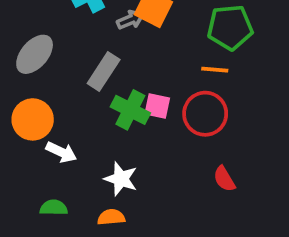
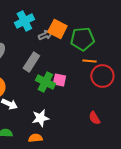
green pentagon: (230, 27) -> (82, 39), moved
red circle: (205, 114) -> (102, 76), moved
white star: (121, 179) -> (40, 118), turned -30

